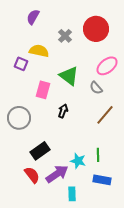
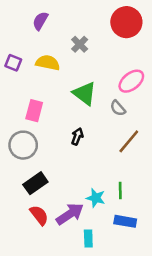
red circle: (96, 29) -> (126, 22), moved
purple square: (21, 64) -> (13, 63), moved
pink rectangle: (43, 90) -> (34, 111), moved
black rectangle: (40, 151) -> (35, 183), moved

